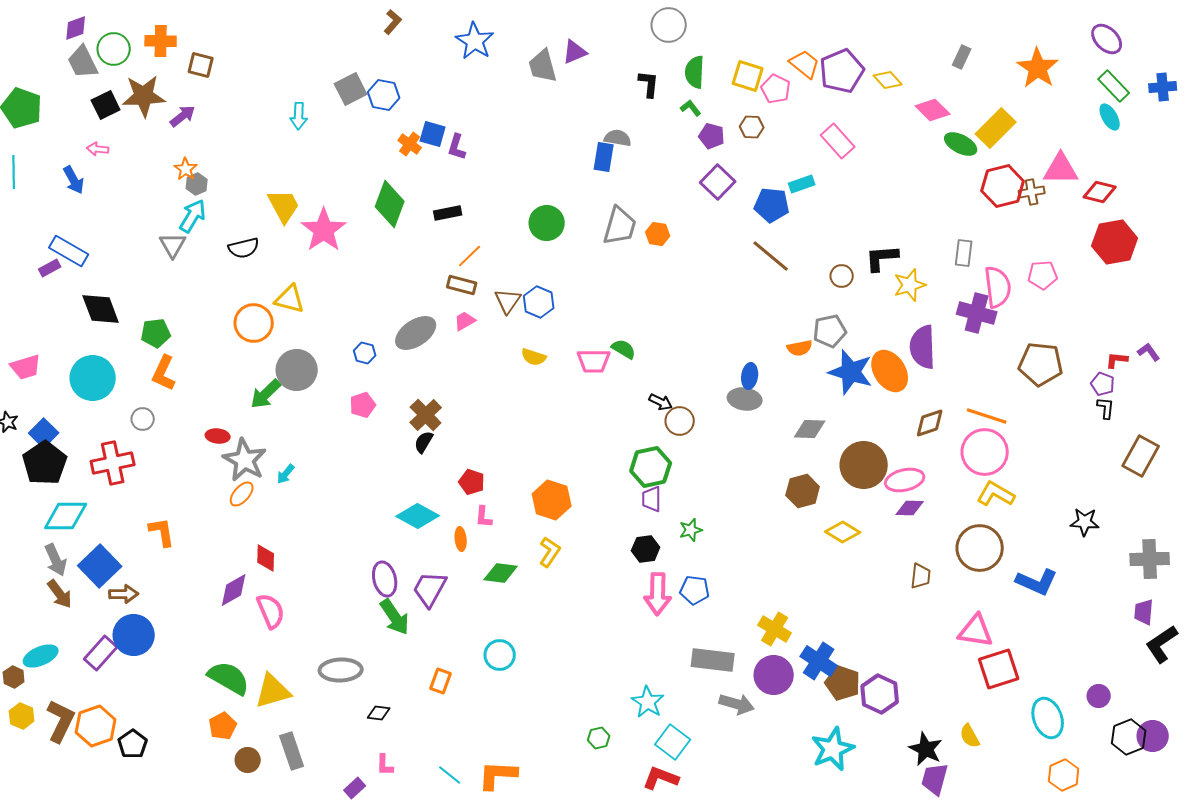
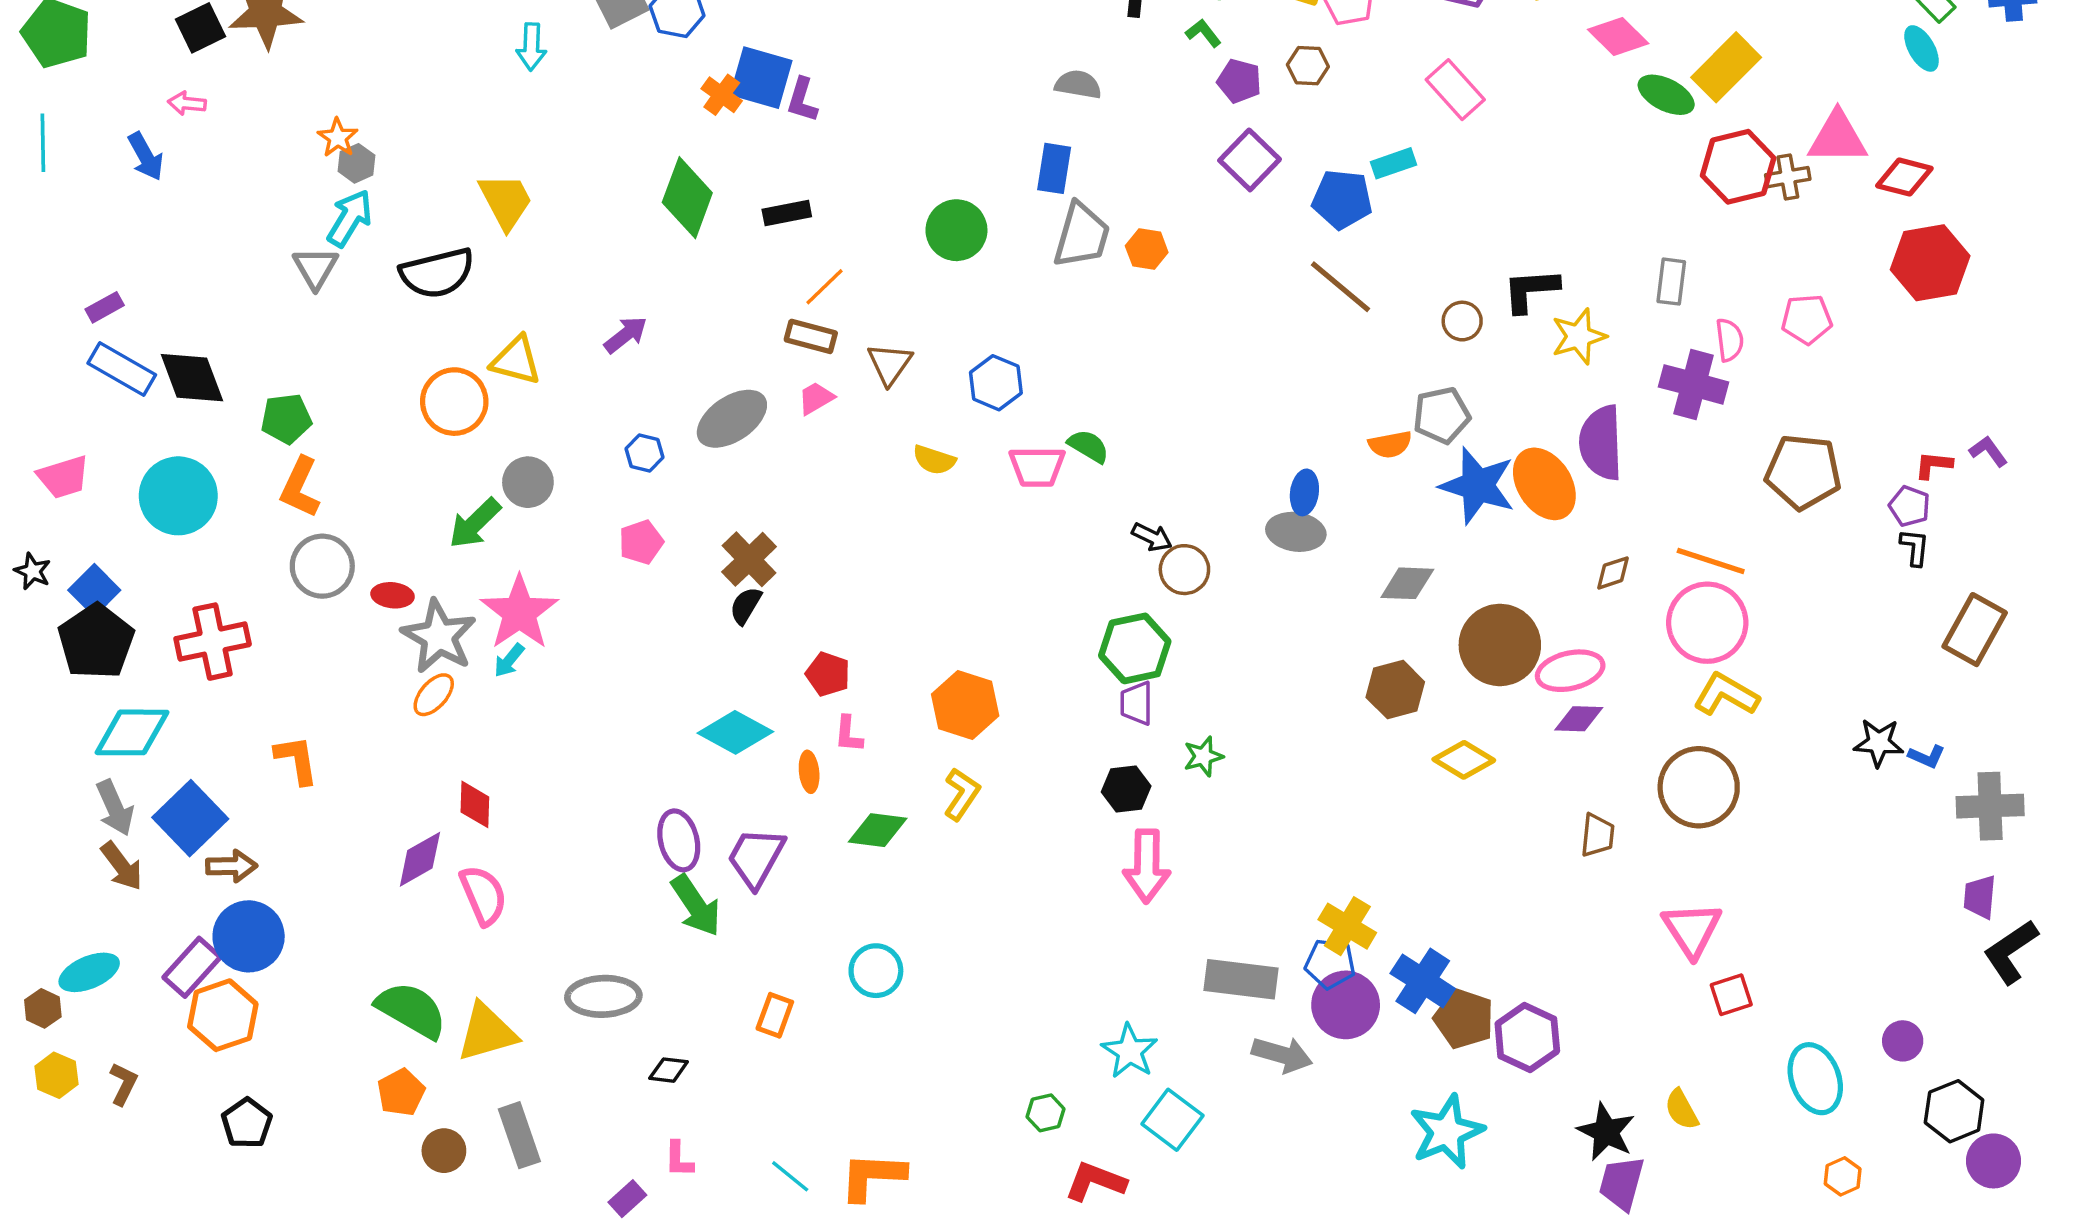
purple arrow: (183, 116) -> (626, 335), moved
blue square: (433, 134) -> (761, 78), size x1.4
blue rectangle: (604, 157) -> (1054, 168), moved
pink star: (324, 230) -> (519, 612), moved
black semicircle: (244, 248) -> (437, 273), size x1.4
blue rectangle: (69, 251) -> (122, 369), moved
pink semicircle: (998, 287) -> (1730, 340), size x0.6
blue hexagon: (539, 302) -> (996, 383), moved
gray circle: (297, 370) -> (528, 482), size x0.7
gray circle: (143, 419) -> (322, 566), moved, size x1.6
brown diamond: (930, 423) -> (1613, 573), size x0.7
blue L-shape: (1037, 582) -> (1927, 756), moved, size x0.5
blue pentagon: (695, 590) -> (1330, 964), moved
pink triangle: (976, 631) -> (1692, 930), turned 48
red square: (999, 669) -> (1731, 995), size x0.6
brown L-shape: (61, 721) -> (123, 1084), size x0.6
orange hexagon: (96, 726) -> (223, 1015), moved
purple circle: (1153, 736) -> (1994, 1161), moved
orange hexagon: (1064, 775) -> (1843, 1176), size x0.7
red L-shape: (661, 778) -> (1095, 1181), moved

